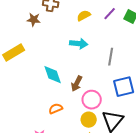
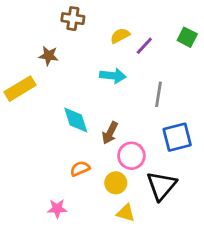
purple line: (110, 14) -> (144, 46), moved
brown star: (34, 20) -> (49, 56), moved
yellow circle: (89, 120) -> (116, 183), moved

